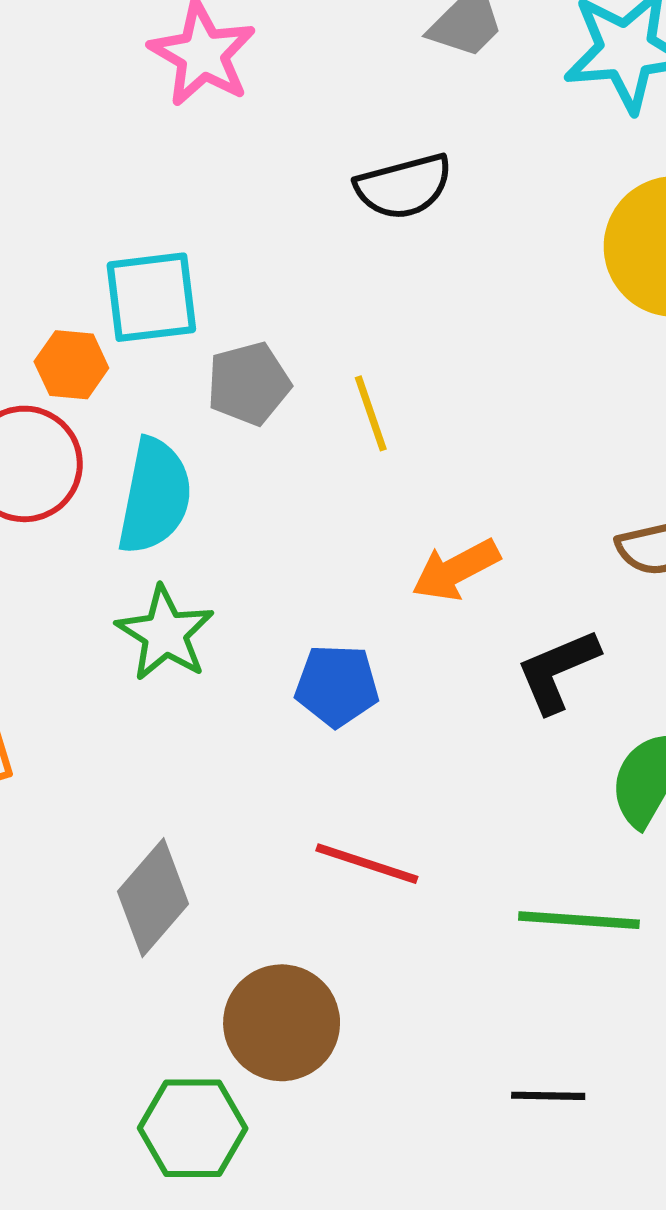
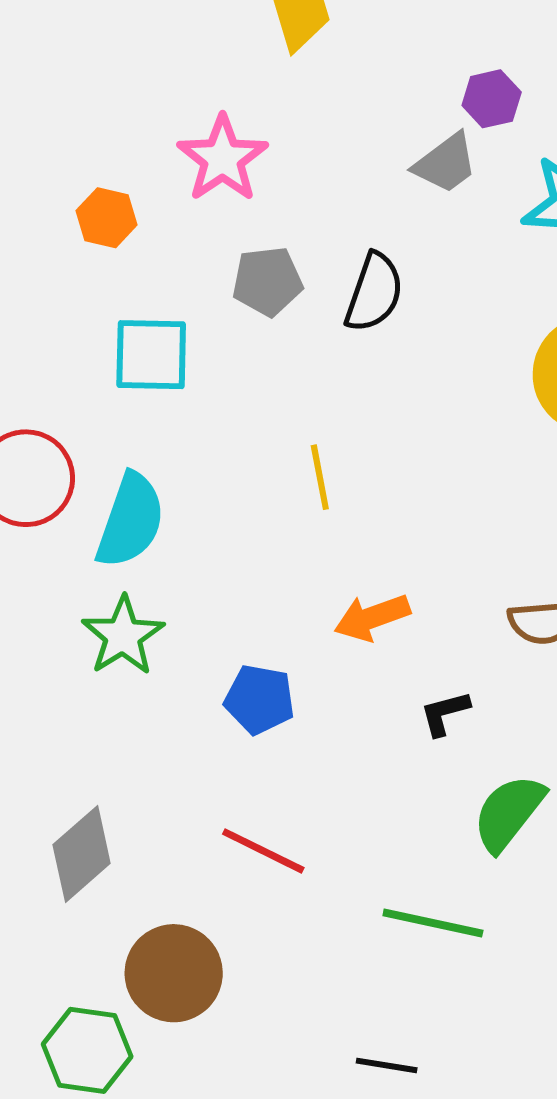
black semicircle: (404, 187) -> (374, 293), turned -64
orange hexagon: (71, 365) -> (107, 218), moved
gray pentagon: (249, 384) -> (267, 281), moved
black L-shape: (558, 671) -> (445, 713), size x0.7

